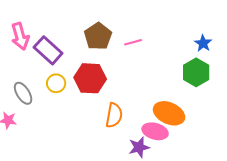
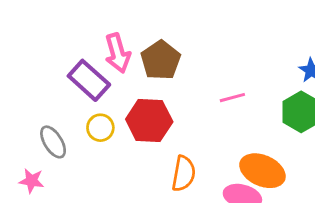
pink arrow: (20, 36) -> (118, 53), moved
pink line: (133, 42) -> (232, 98), moved

